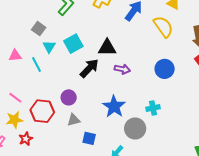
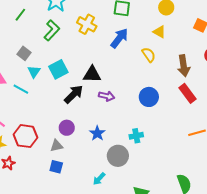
yellow semicircle: (163, 27) -> (149, 55), size x0.7
cyan line: (36, 64) -> (21, 89), turned -35
purple circle: (69, 97) -> (67, 128), moved
blue star: (114, 107) -> (97, 133), size x0.7
blue square: (89, 138) -> (56, 167), moved

